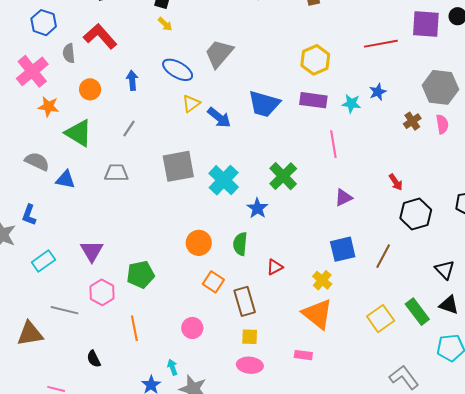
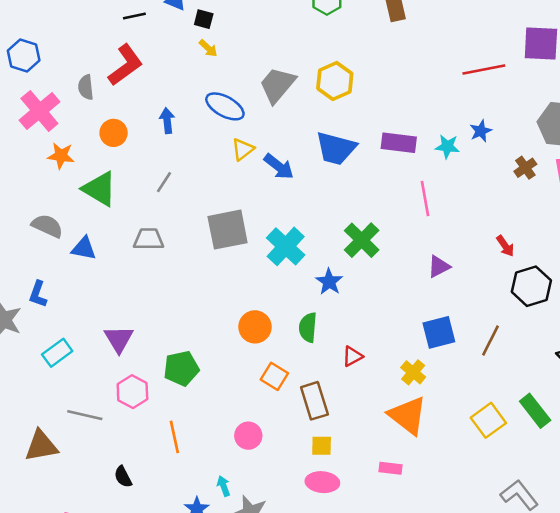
blue hexagon: (44, 23) -> (24, 56), moved
red L-shape: (100, 36) -> (125, 65), turned 96
yellow hexagon: (315, 60) -> (335, 81), moved

